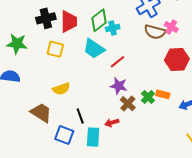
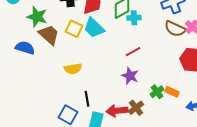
cyan trapezoid: (94, 49) -> (94, 28), moved
brown cross: (128, 104) -> (136, 108), moved
brown trapezoid: (41, 113) -> (49, 35), moved
red arrow: (112, 123) -> (117, 111), size x1.5

